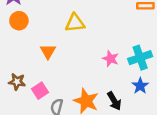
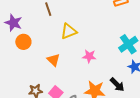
pink star: (111, 59) -> (89, 56), moved

